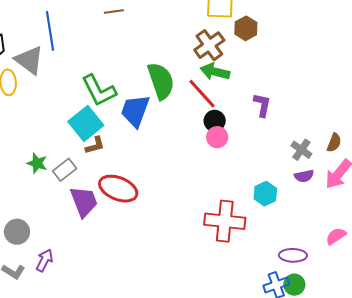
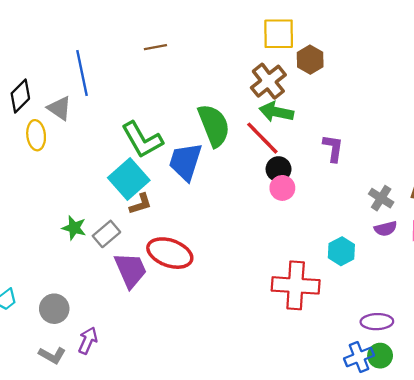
gray triangle: (29, 60) -> (59, 108), size x0.7

